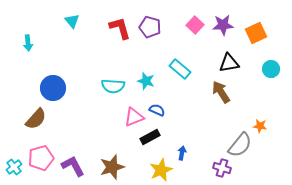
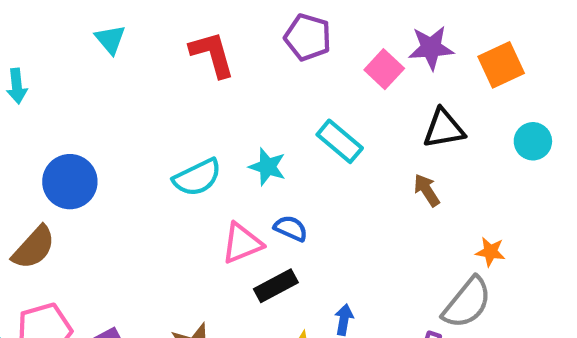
pink square: (195, 25) -> (384, 69), moved
purple pentagon: (150, 27) -> (308, 37), moved
cyan semicircle: (113, 86) -> (197, 177), turned -30
brown arrow: (221, 92) -> (427, 190), size x0.7
orange star: (260, 126) -> (490, 252), moved

